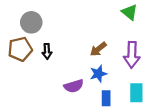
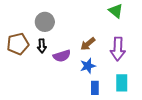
gray circle: (31, 22) -> (45, 22), moved
purple semicircle: (74, 86) -> (62, 56), moved

